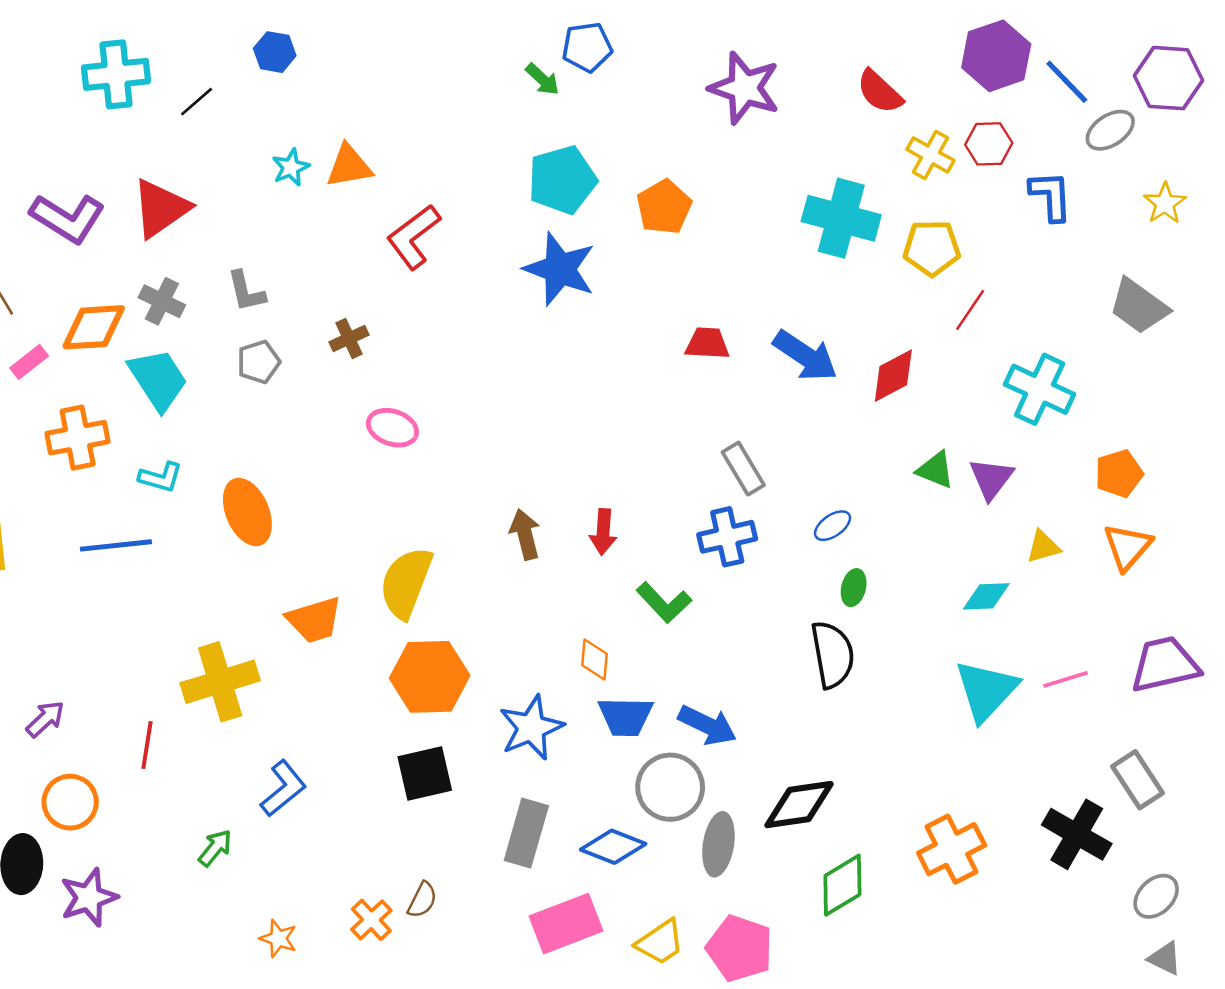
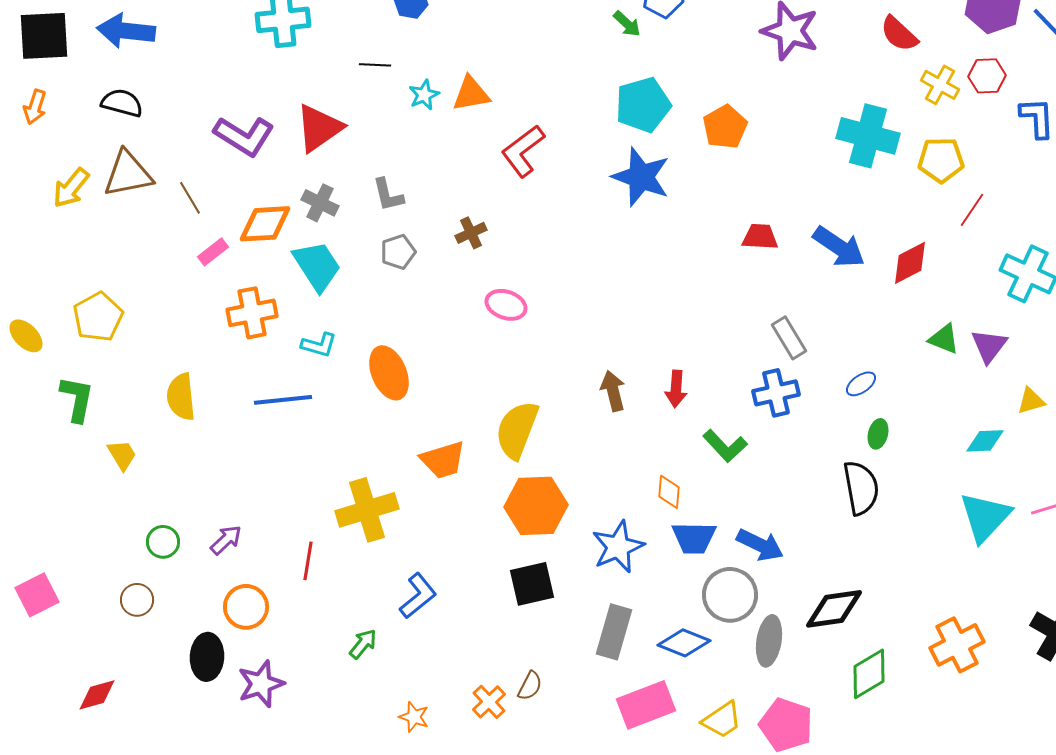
black line: (197, 102) -> (375, 65), moved, turned 44

